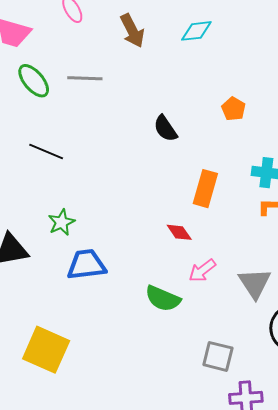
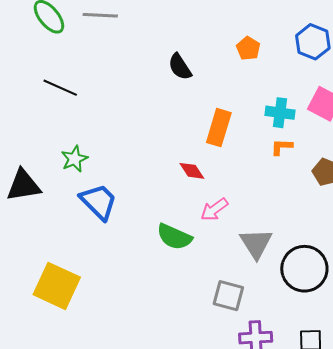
blue trapezoid: (86, 265) -> (99, 202), turned 51
gray triangle: (255, 283) -> (256, 243), moved

